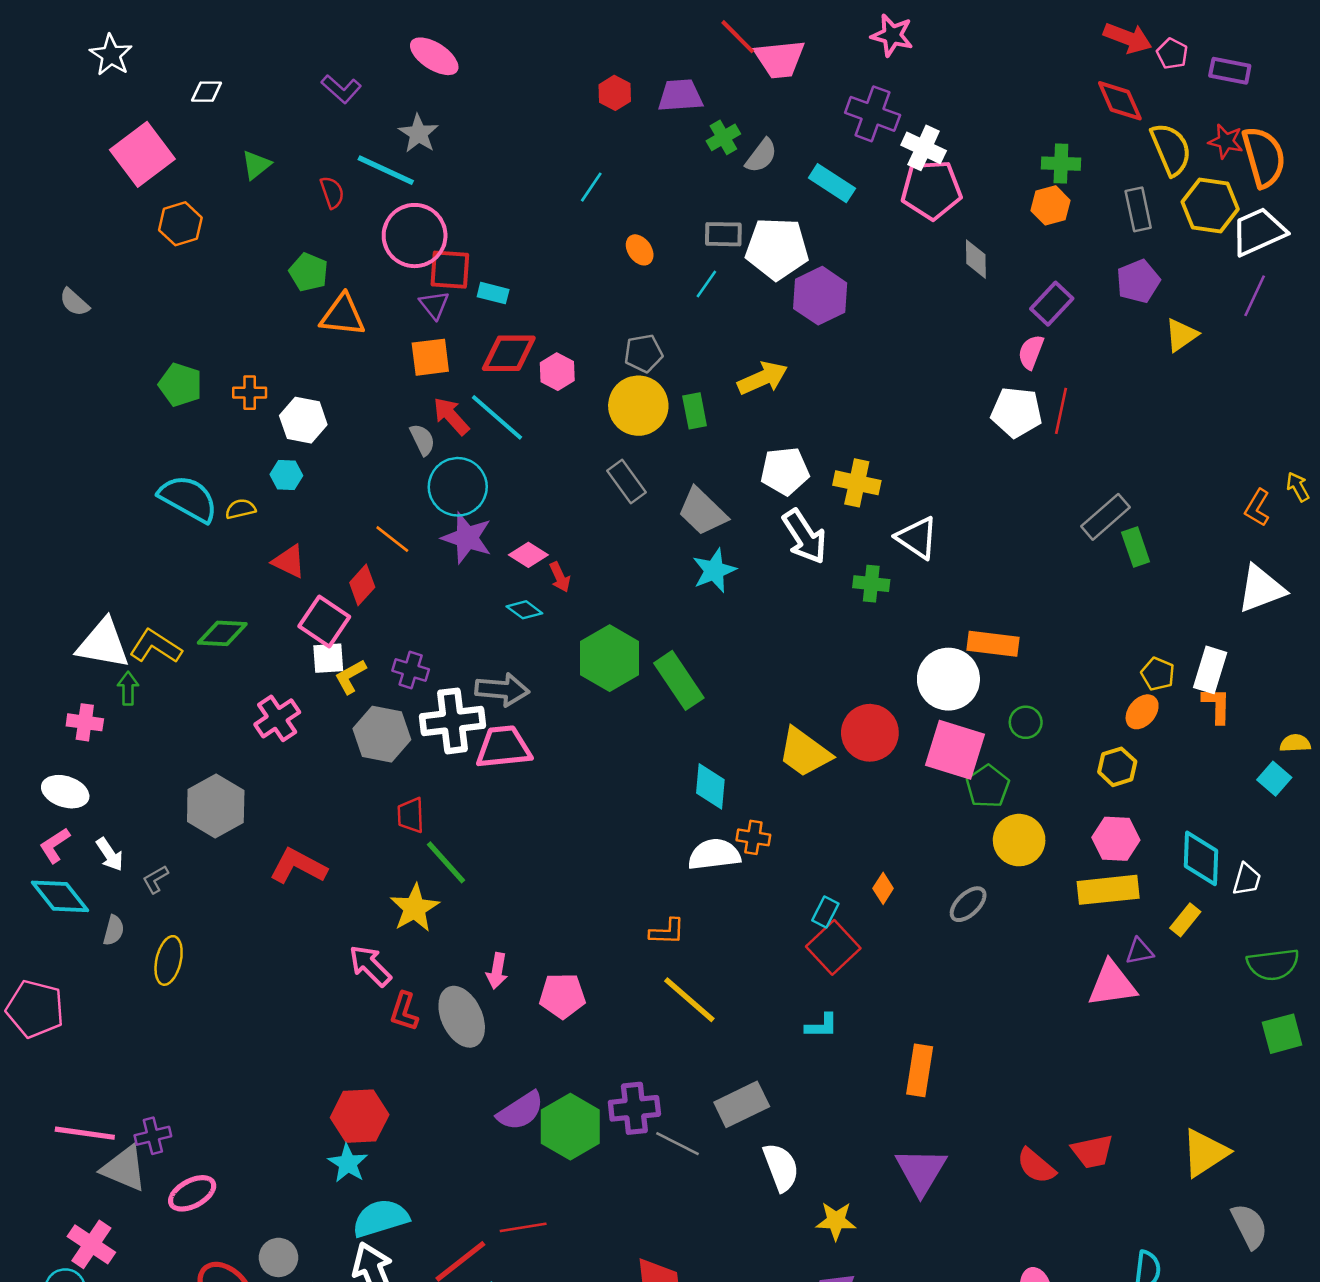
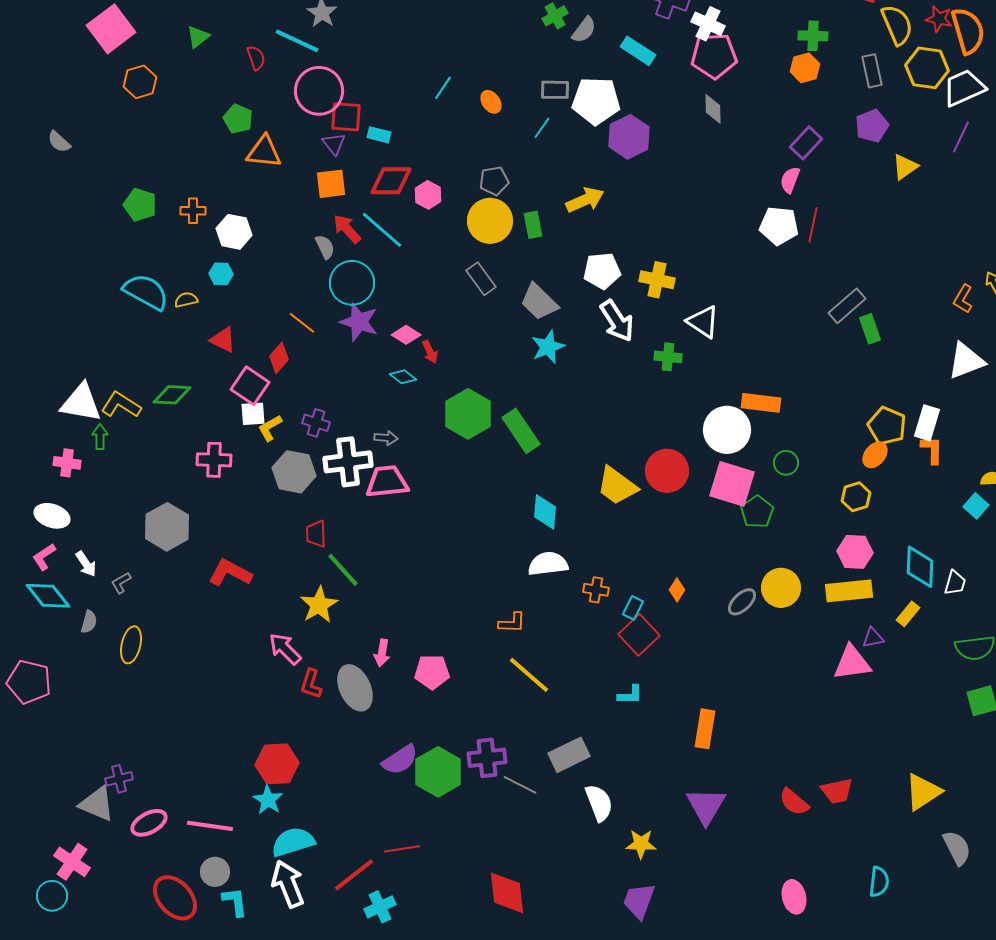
cyan line: (591, 187) -> (443, 88), moved
gray diamond: (976, 259) -> (713, 109), moved
yellow pentagon: (1158, 674) -> (887, 426), size x1.5
gray arrow: (502, 690) -> (386, 438), size x0.6
pink cross: (277, 718) -> (214, 460), turned 36
orange cross: (753, 837) -> (596, 590), moved
yellow circle: (1019, 840) -> (781, 588), moved
pink line: (85, 1133) -> (210, 826), moved

